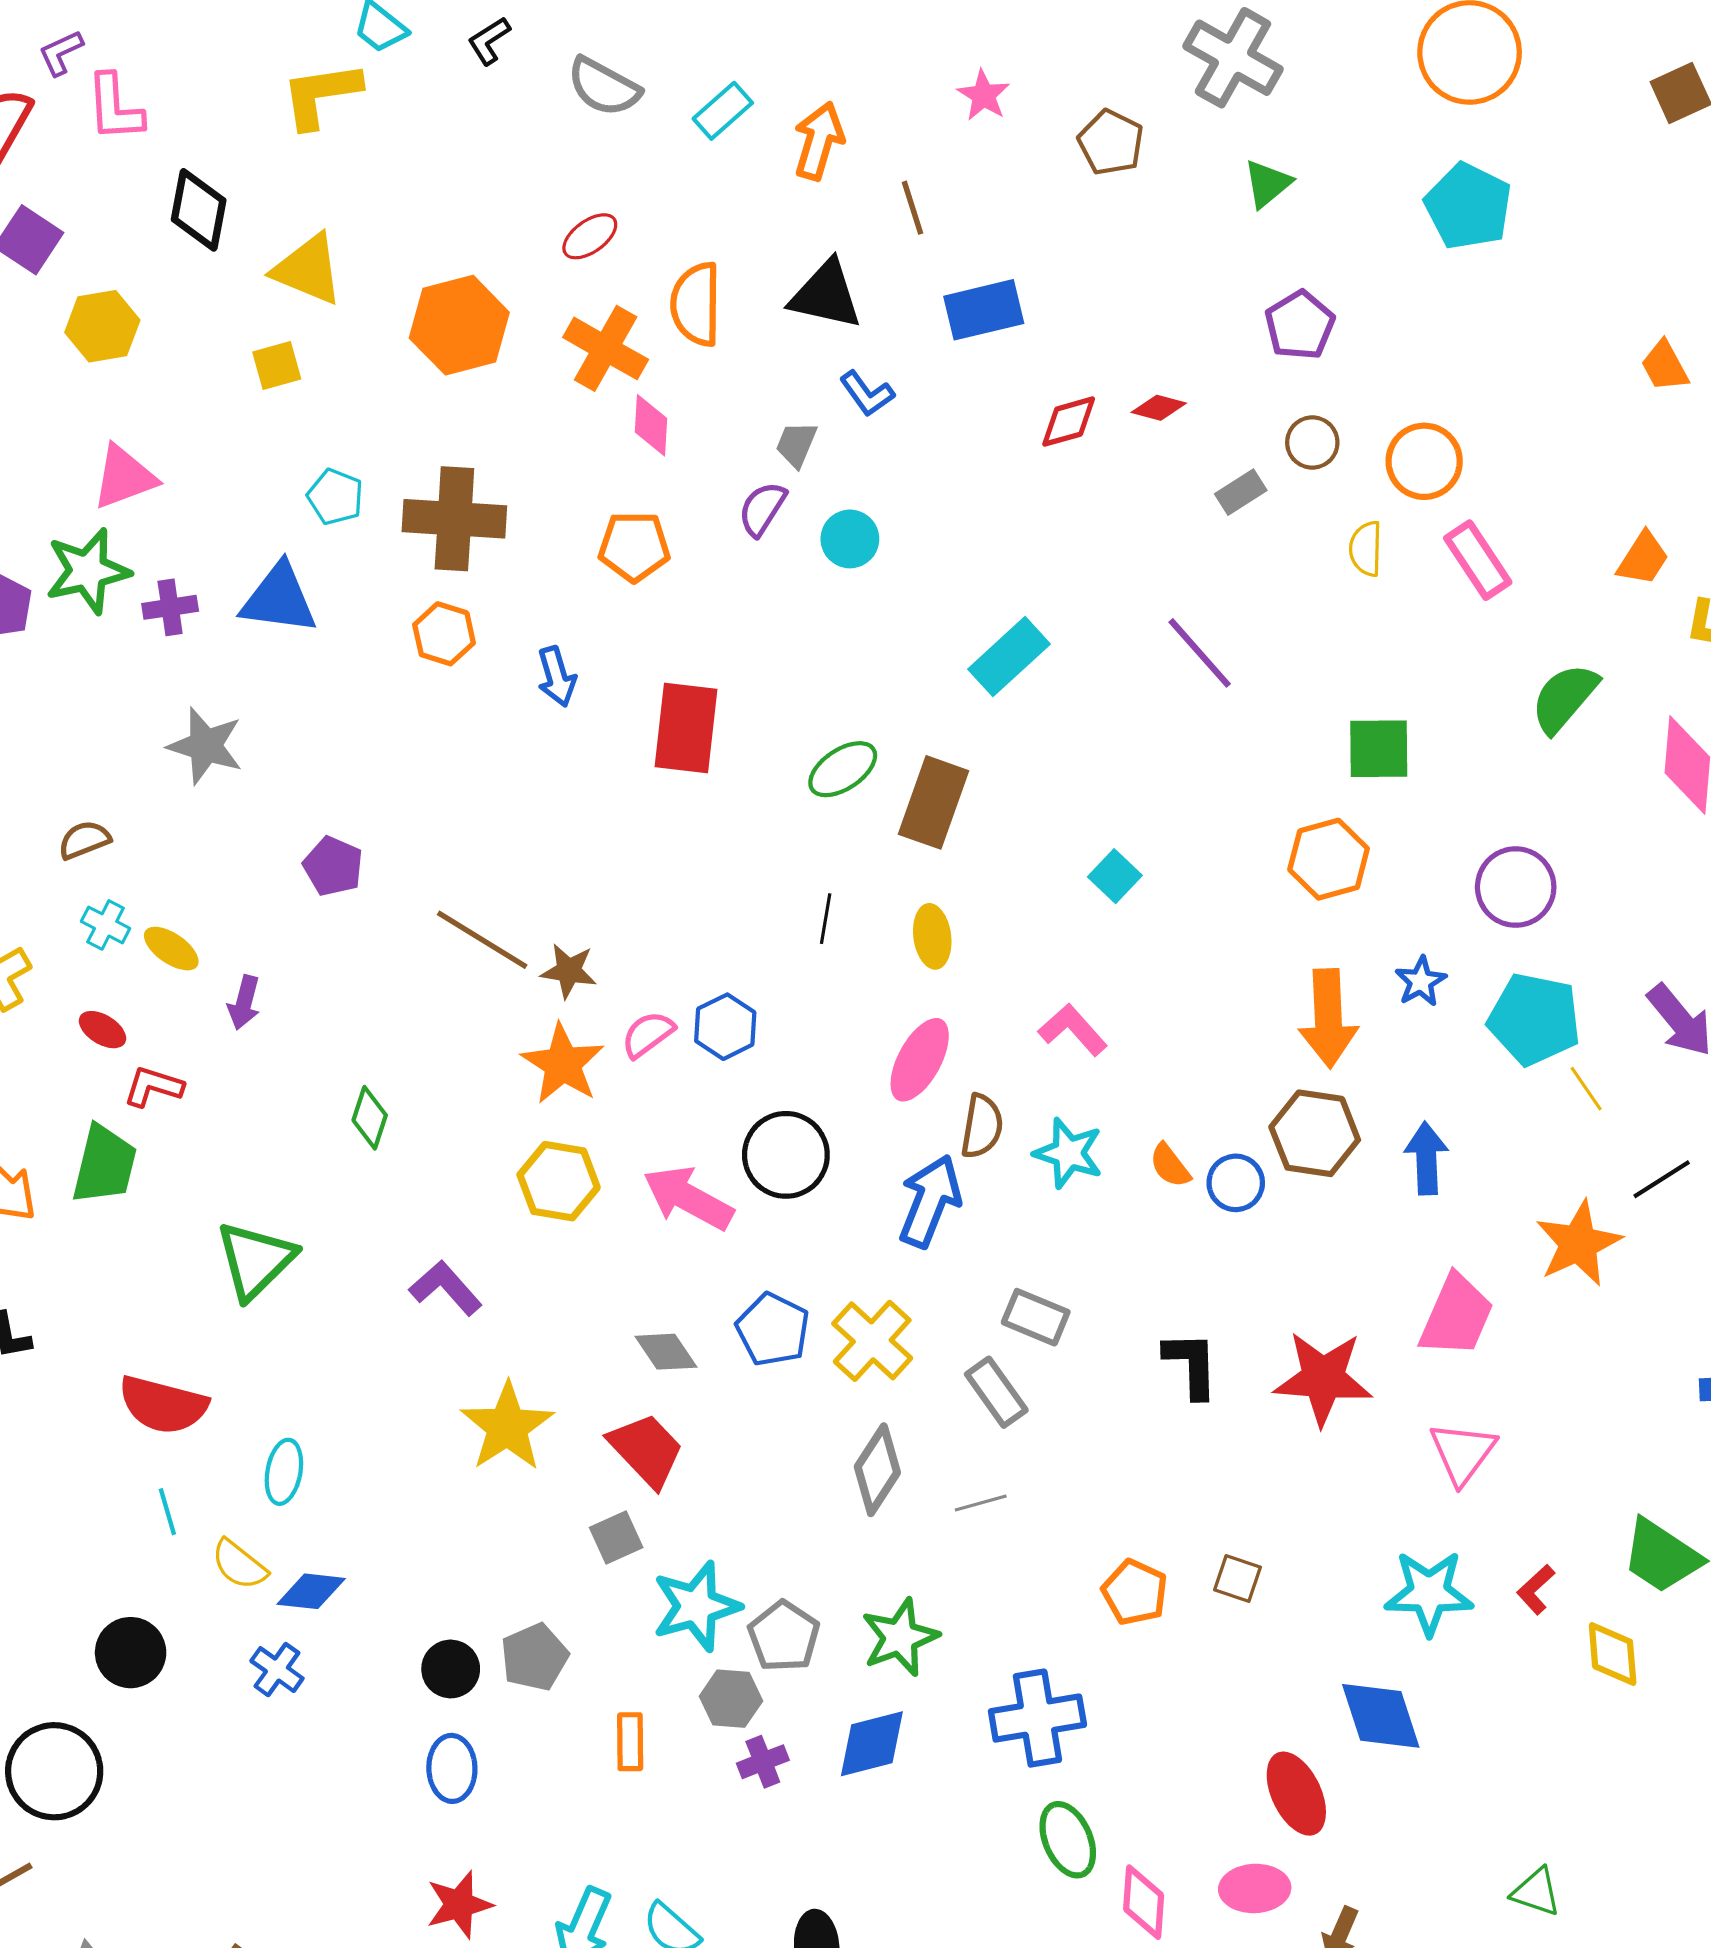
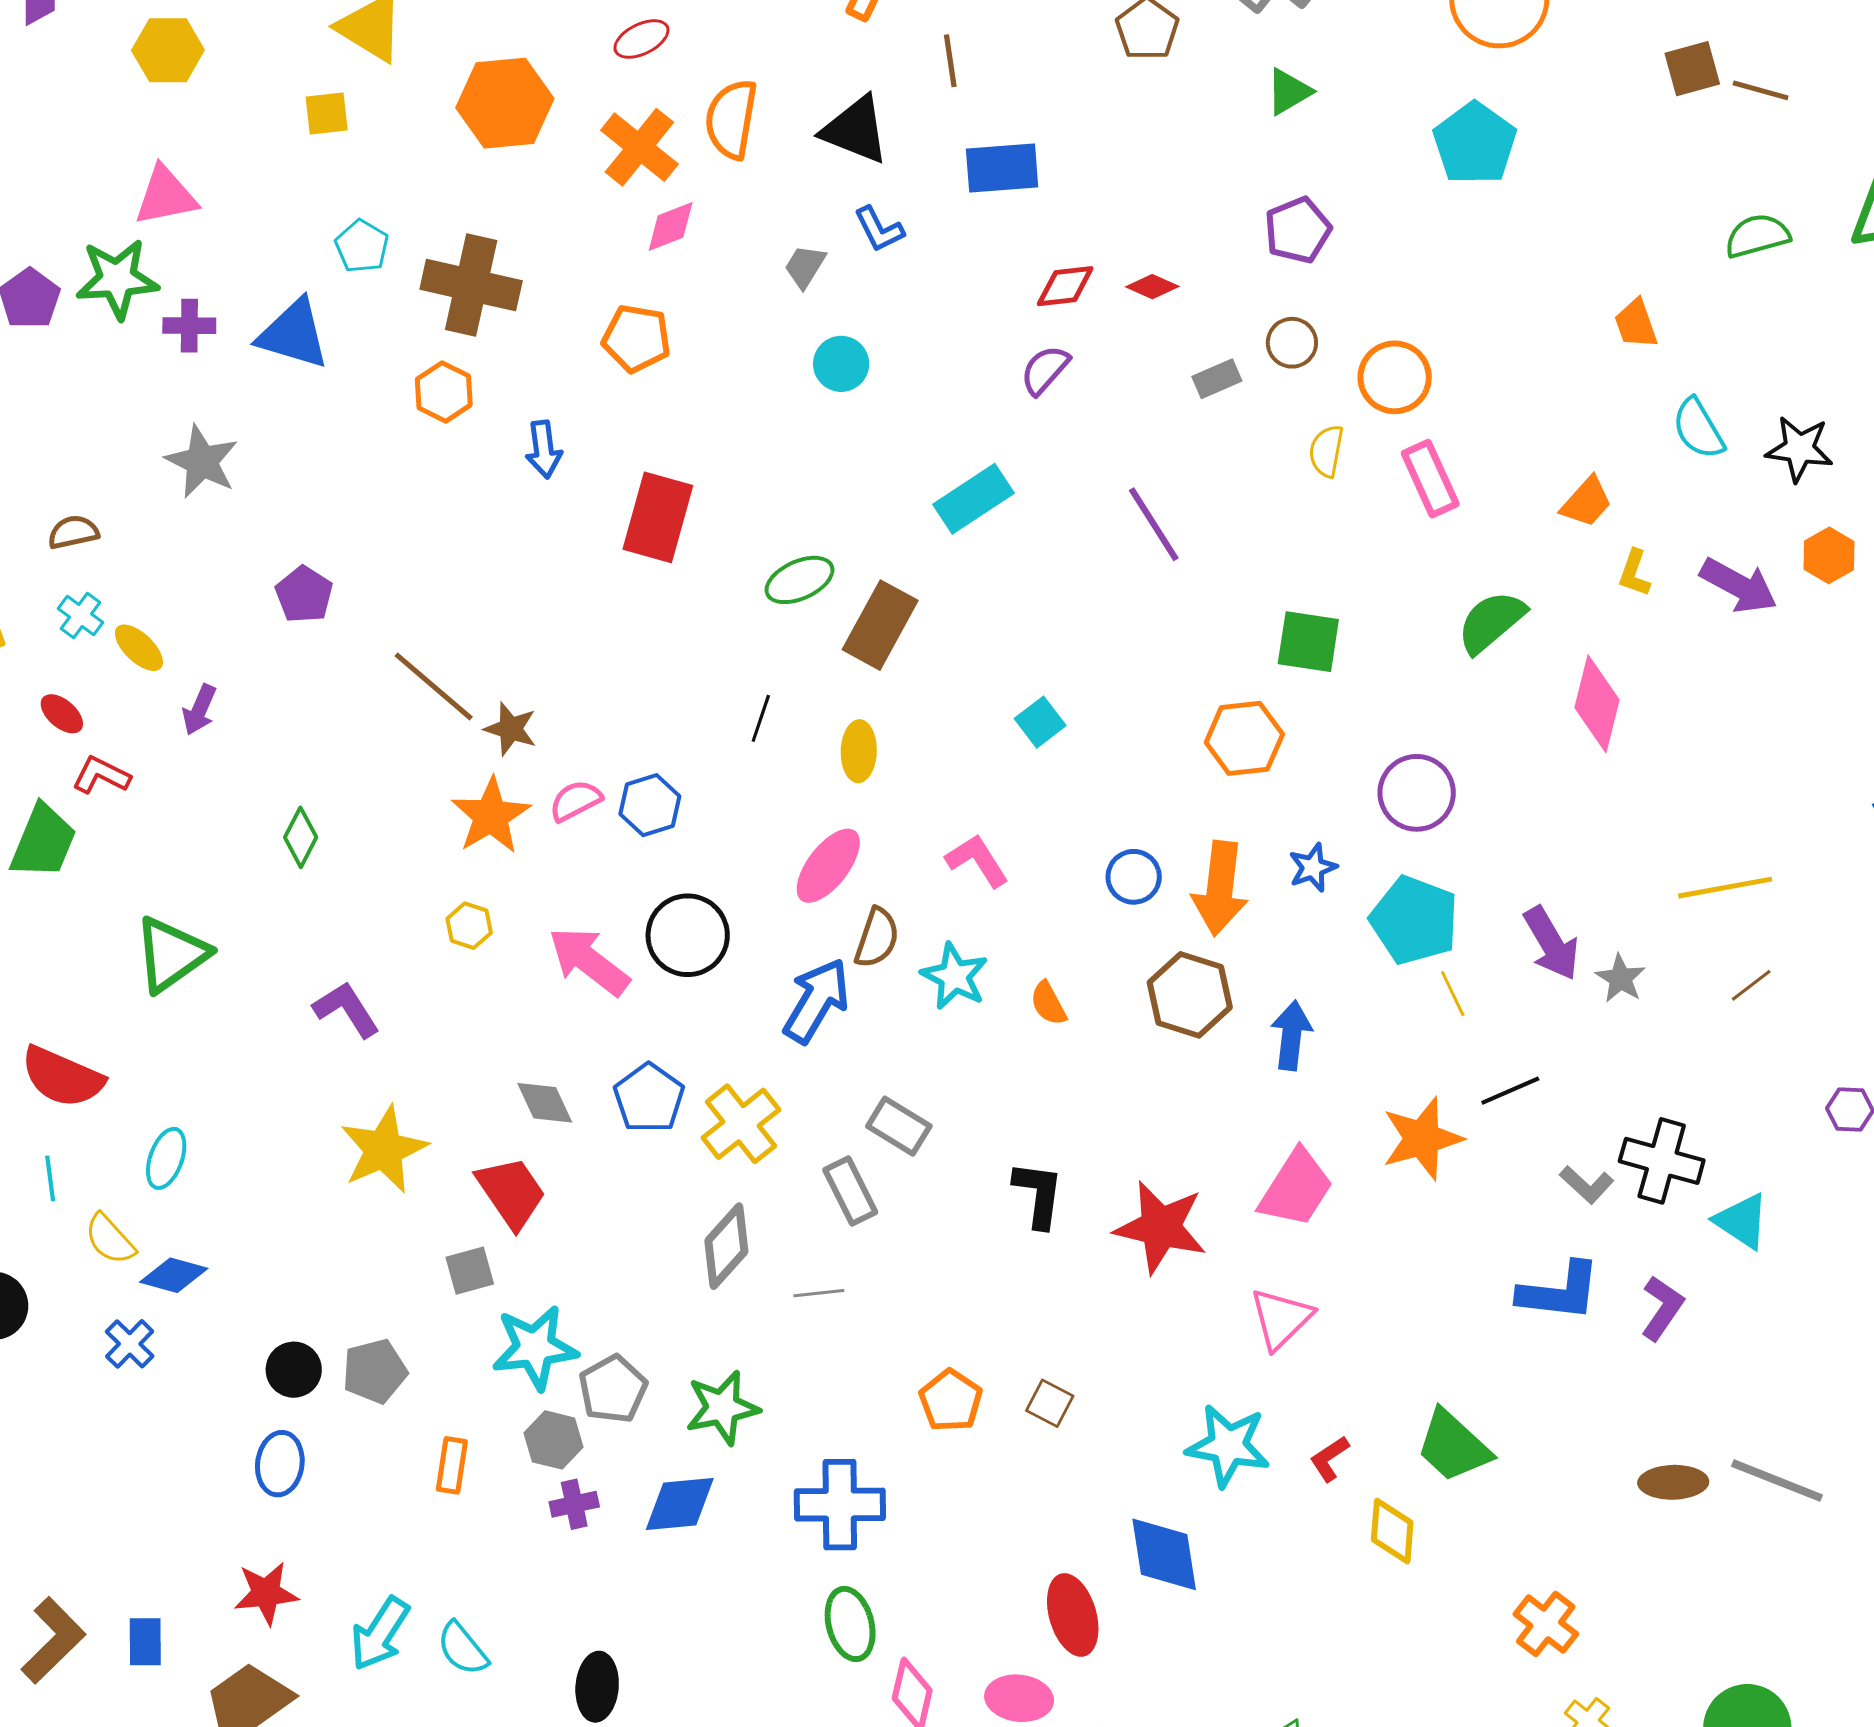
pink diamond: (651, 425) -> (671, 226), turned 56
purple semicircle: (762, 509) -> (1045, 370), moved
yellow hexagon: (559, 1181) -> (469, 926), size x0.6
blue circle: (1236, 1183) -> (1134, 877), moved

